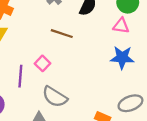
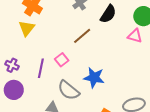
brown line: (62, 34) -> (82, 36), turned -66
blue star: (122, 58) -> (94, 78), moved

